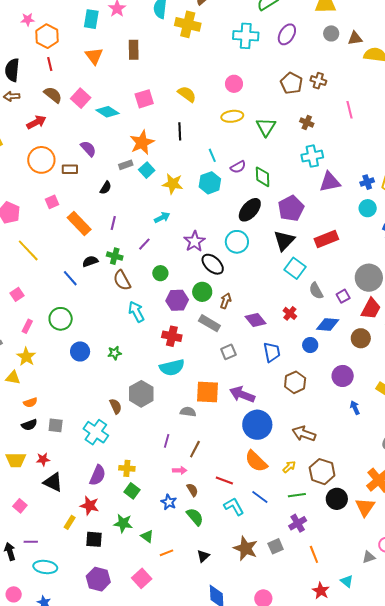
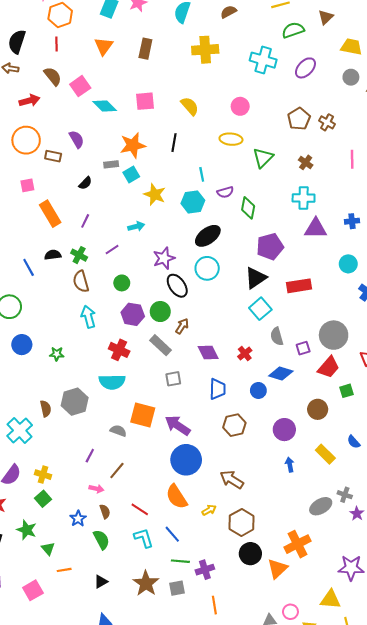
yellow cross: (188, 24) -> (205, 50), moved, turned -30
blue cross: (367, 182) -> (352, 221), moved
black ellipse: (250, 210) -> (208, 236), moved
brown circle: (361, 338) -> (318, 409), moved
green line: (297, 495) -> (180, 561), moved

